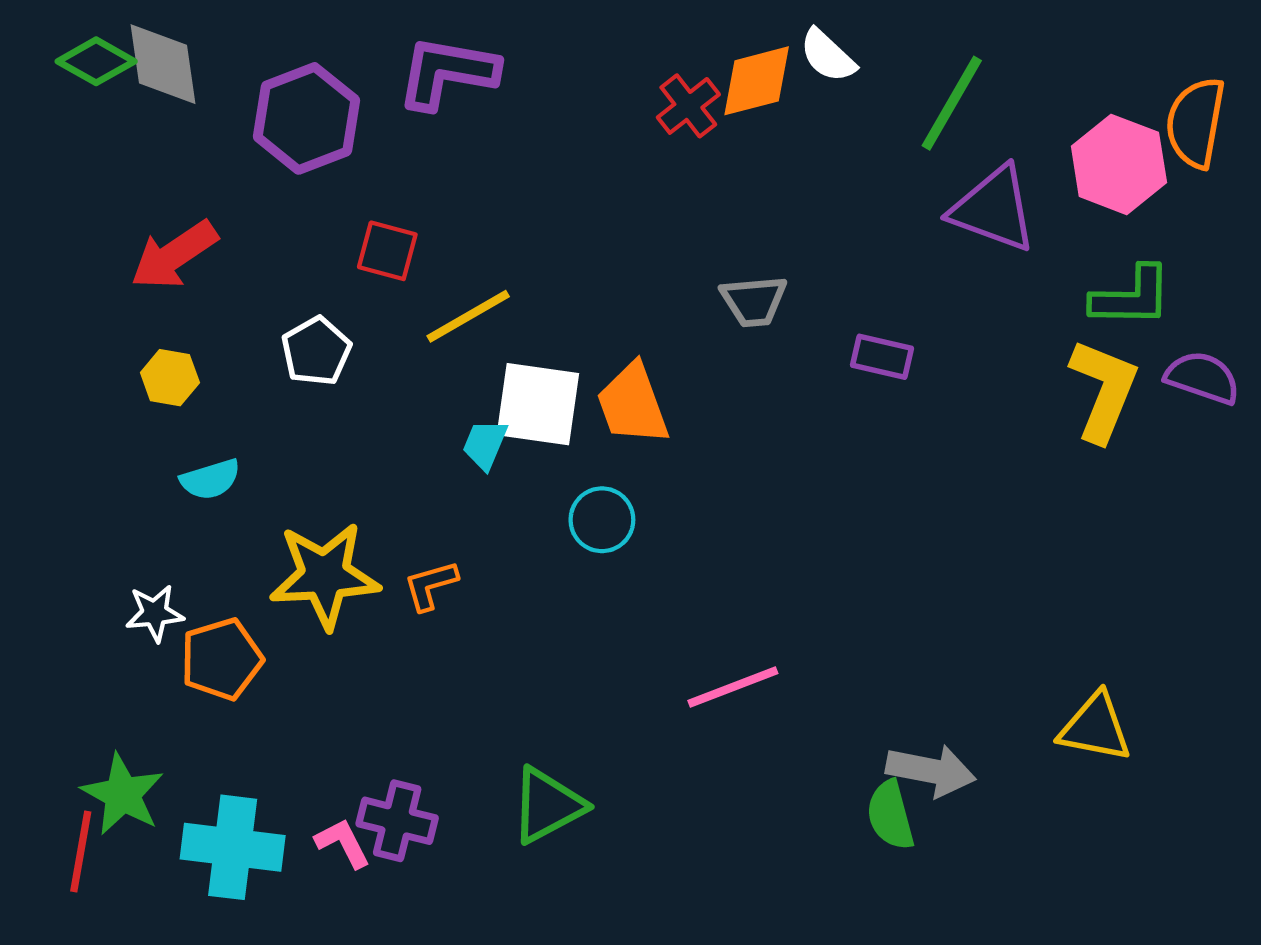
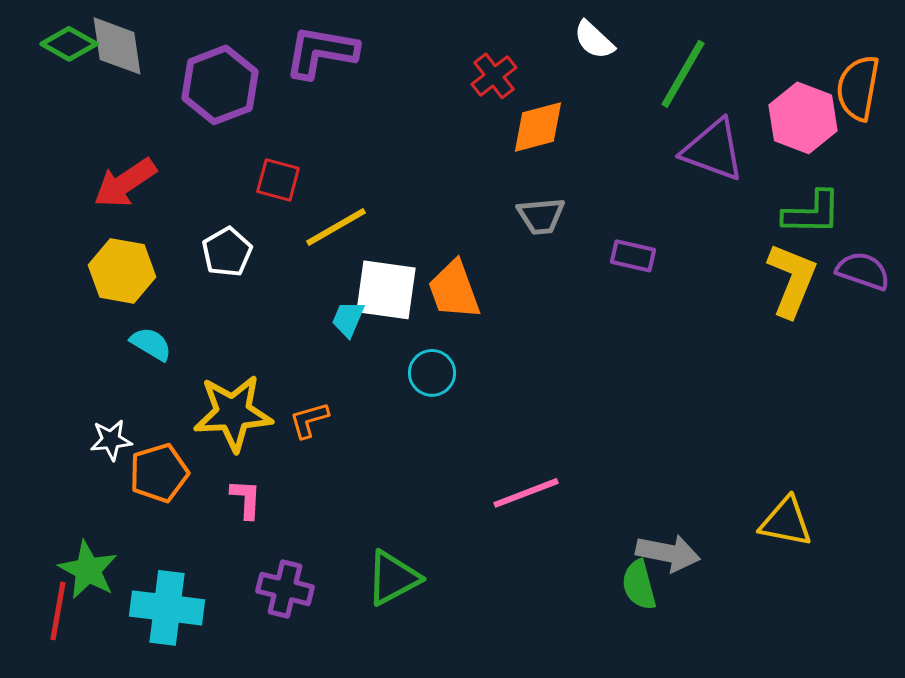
orange diamond: (757, 81) -> (538, 127), moved
yellow hexagon: (170, 378) -> (122, 271), size x1.6
cyan semicircle: (210, 479) -> (151, 344), turned -132
pink L-shape: (343, 843) -> (246, 499), moved, turned 30

